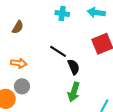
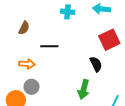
black line: (58, 51) -> (49, 46), moved, turned -30
black semicircle: (74, 67) -> (96, 64), moved

